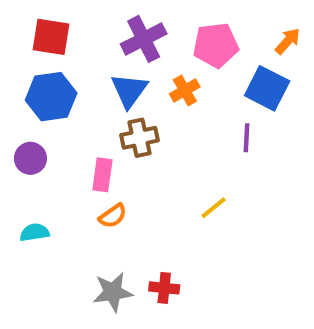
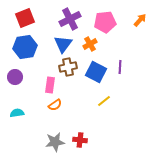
red square: (51, 37) -> (25, 18), turned -30
blue square: (267, 88) -> (96, 72), moved

